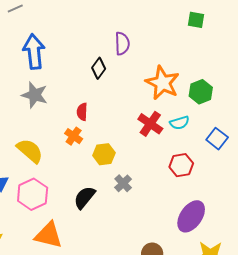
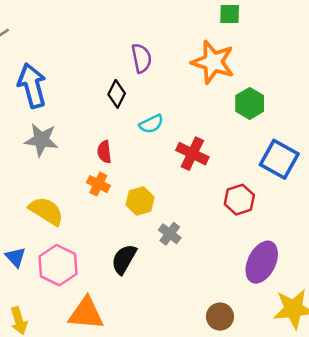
orange star: (162, 83) -> (213, 62), moved
cyan semicircle: (180, 123) -> (151, 124), moved
blue square: (217, 139) -> (279, 159), size x1.4

